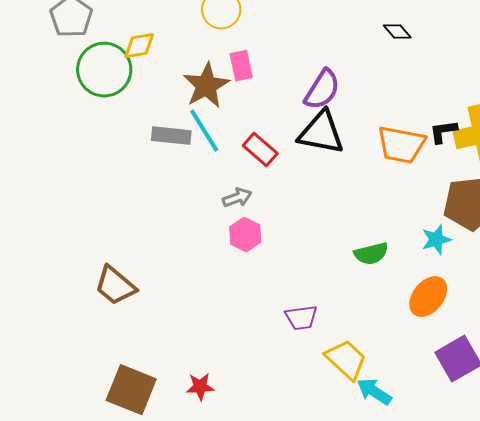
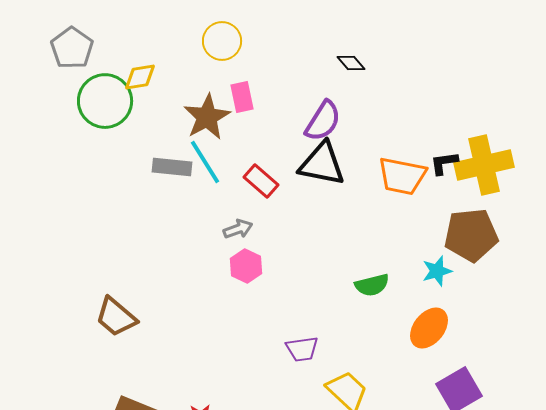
black diamond: (397, 32) -> (351, 63), moved

